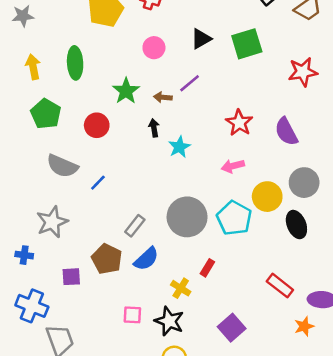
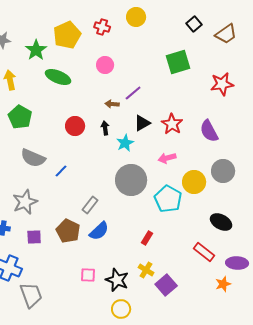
black triangle: (201, 39) -> (142, 123), moved
green ellipse: (75, 63) -> (58, 77), moved, turned -65
green star: (126, 91) -> (36, 50), moved
red circle: (97, 125) -> (75, 126), moved
gray circle: (187, 217) -> (131, 180), moved
black ellipse: (296, 225) -> (221, 222), moved, turned -40
purple square: (71, 277) -> (34, 237), moved
yellow cross: (181, 288) -> (146, 270), moved

